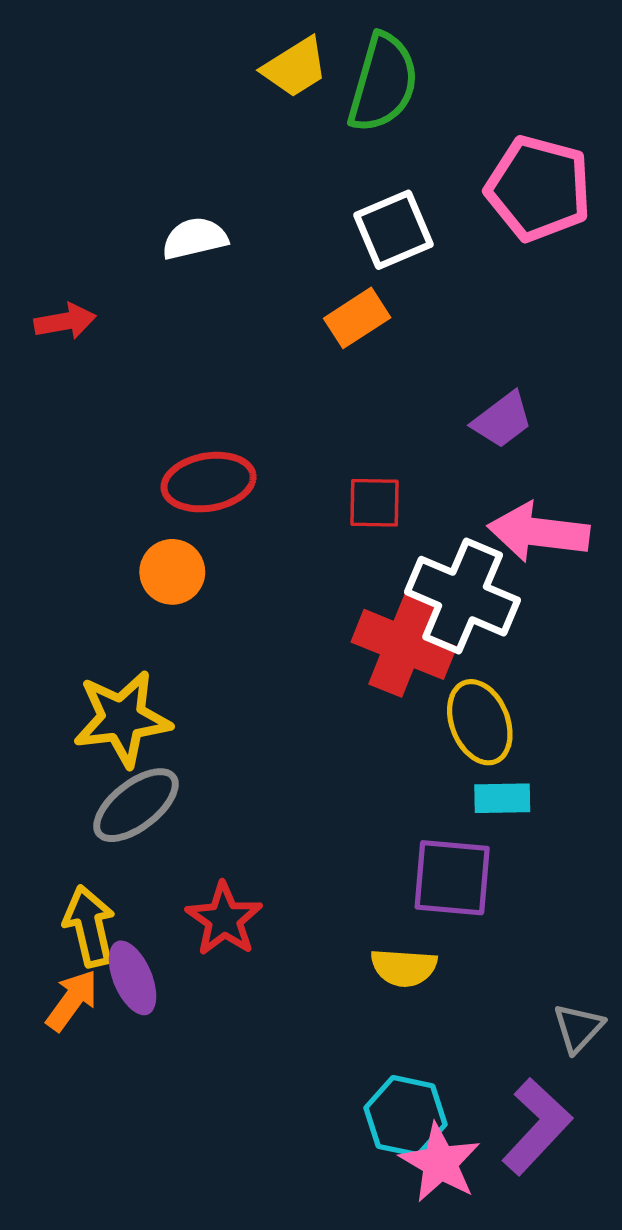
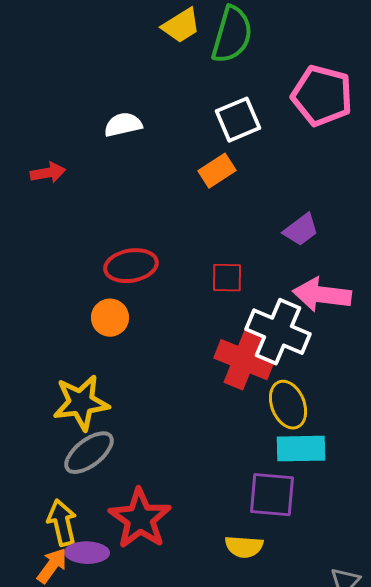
cyan rectangle: (502, 798) -> (301, 449), size x1.5
red star: (224, 919) -> (140, 519), size x1.4
purple ellipse: (133, 978) -> (87, 553), turned -66

